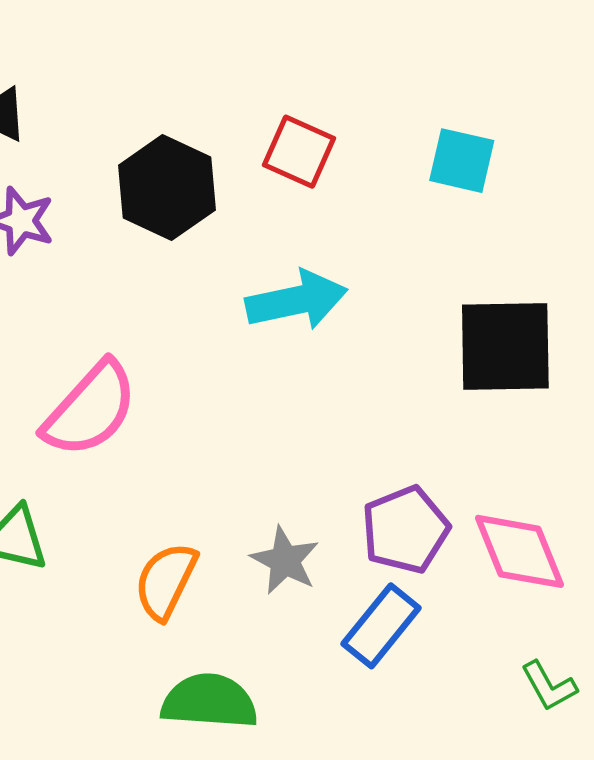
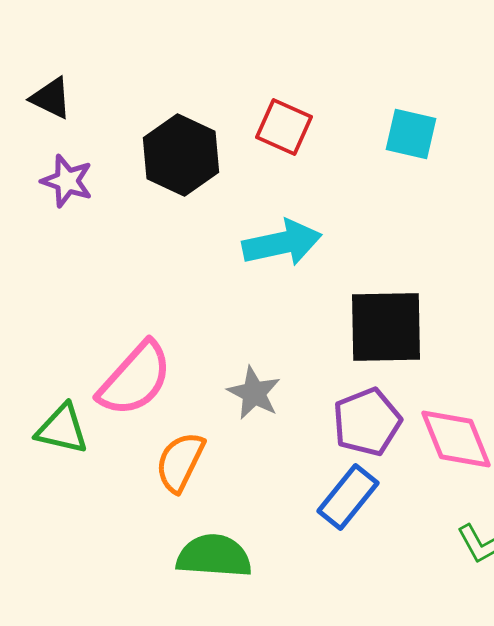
black square: (505, 346) -> (386, 327), moved
pink semicircle: (90, 409) -> (135, 379), moved
gray star: (285, 560) -> (254, 393), moved

